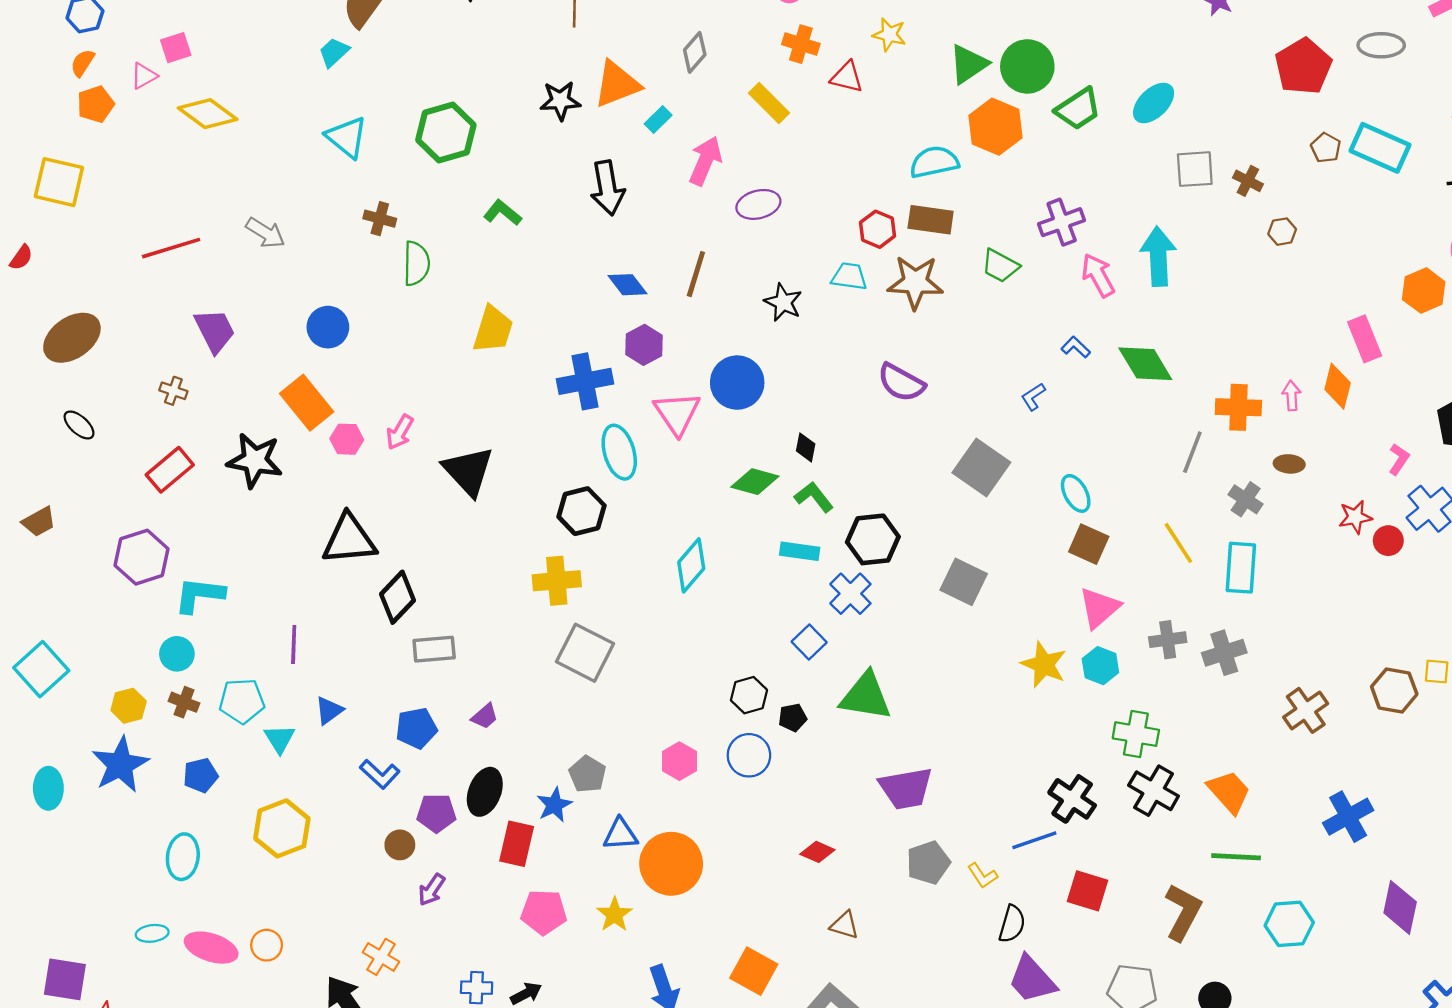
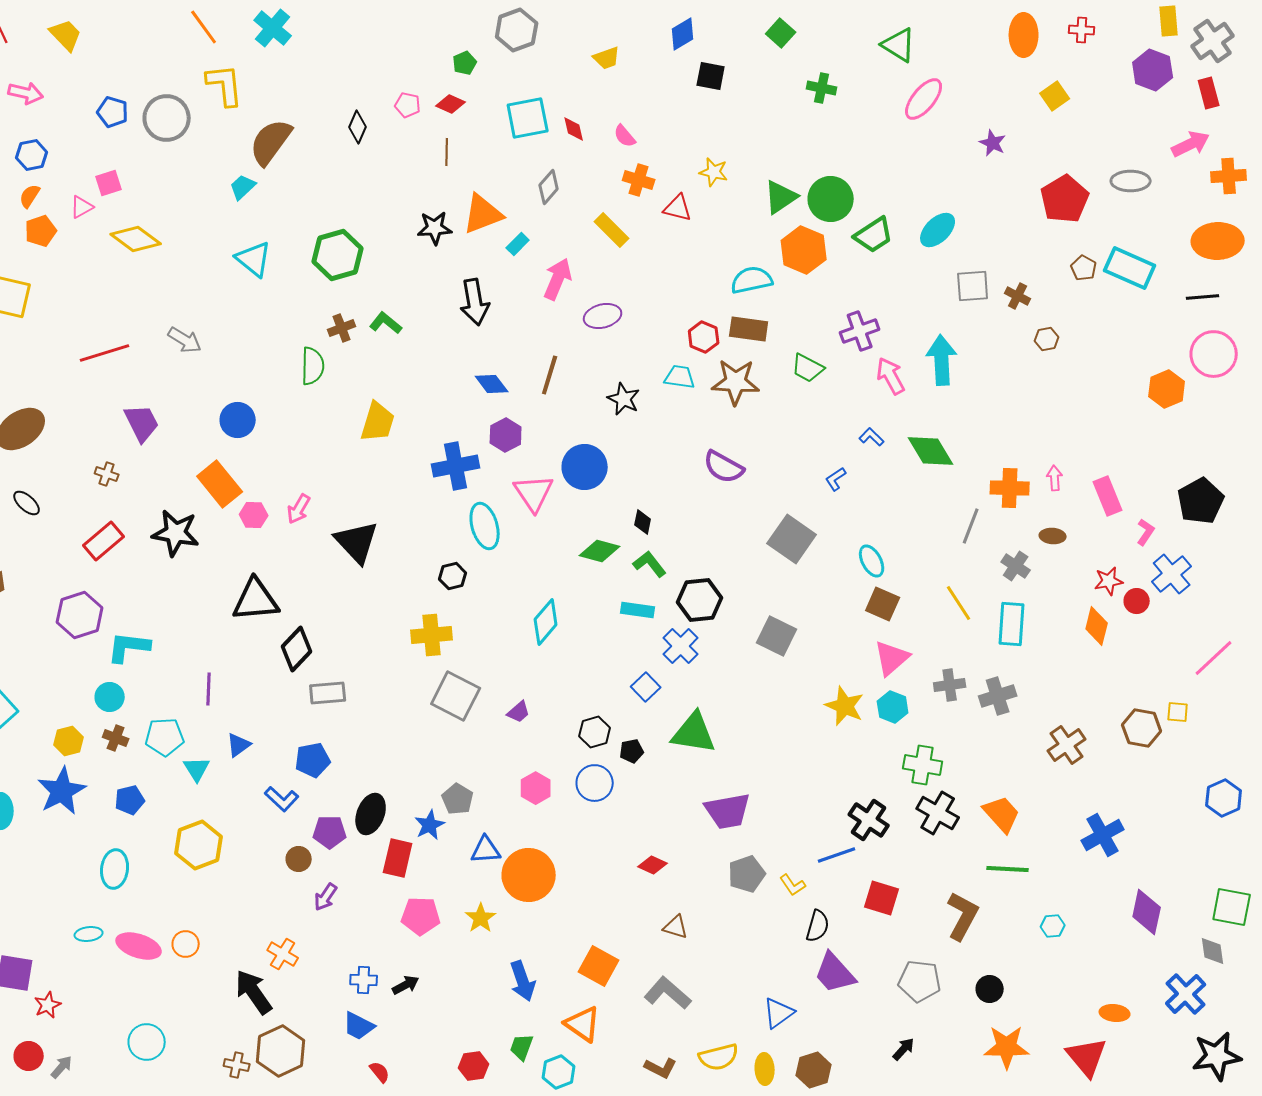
brown cross: (380, 219) -> (342, 328), moved, turned -36
pink rectangle: (1365, 339) -> (1108, 496), moved
orange diamond: (1338, 386) -> (1097, 626), moved
black hexagon: (581, 511) -> (453, 576), size x0.7
purple trapezoid: (485, 716) -> (519, 712), moved
cyan hexagon: (1289, 924) -> (1053, 926), size x0.6

